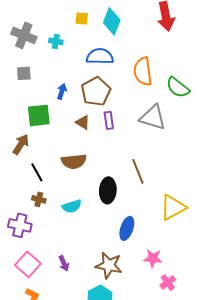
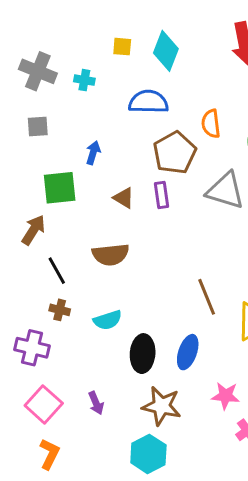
orange semicircle: (143, 71) -> (211, 124), size x0.7
brown pentagon: (96, 91) -> (175, 153), moved
brown line: (138, 171) -> (207, 297), moved
black ellipse: (108, 190) -> (143, 354), moved

